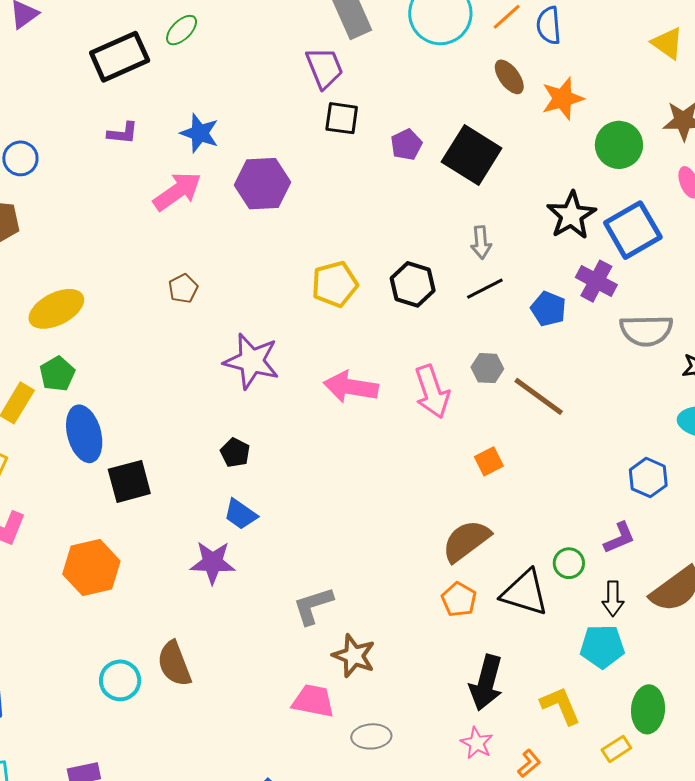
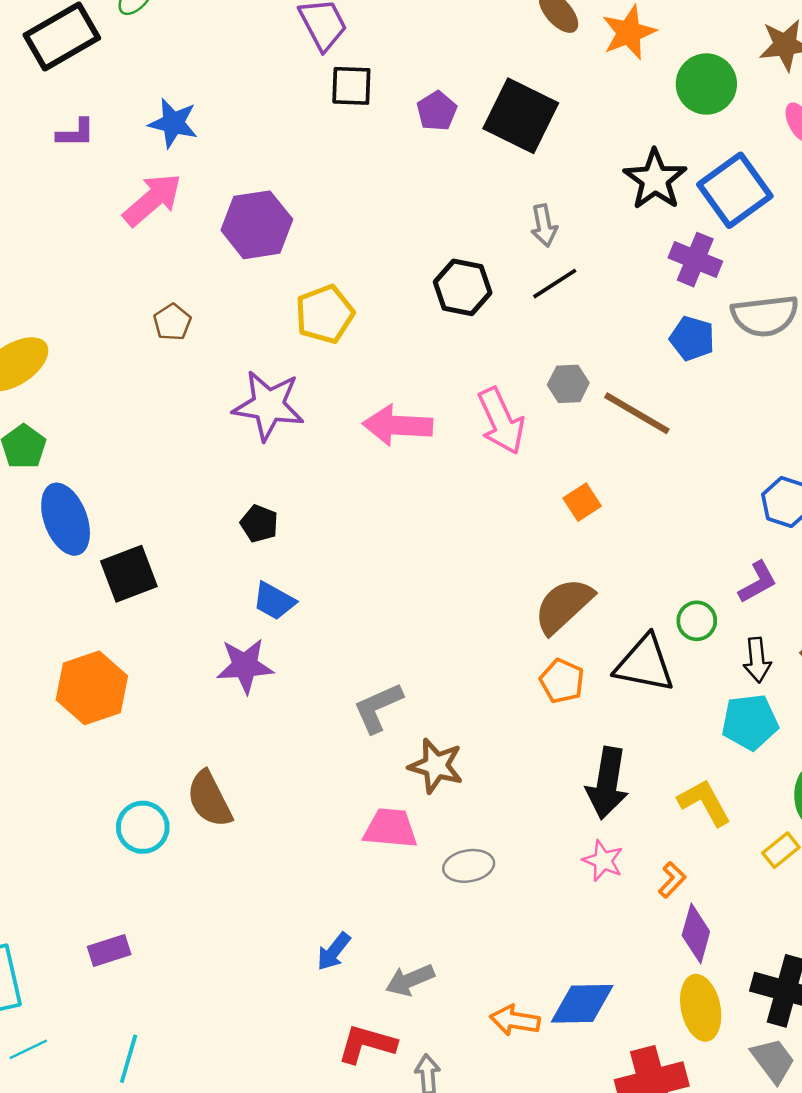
purple hexagon: (263, 184) -> (257, 225), moved
yellow pentagon: (335, 284) -> (325, 314), moved
blue pentagon: (548, 309) -> (692, 338), moved

